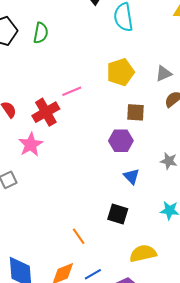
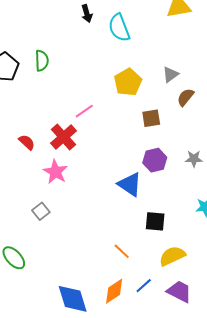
purple hexagon: (121, 141) -> (155, 160), moved
blue triangle: (131, 176) -> (130, 184), moved, size x1.5
yellow semicircle: (143, 253) -> (172, 256), moved

